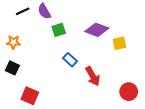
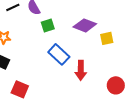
blue rectangle: (70, 60) -> (59, 54), size x1.5
red arrow: (93, 76) -> (81, 70), turned 30

